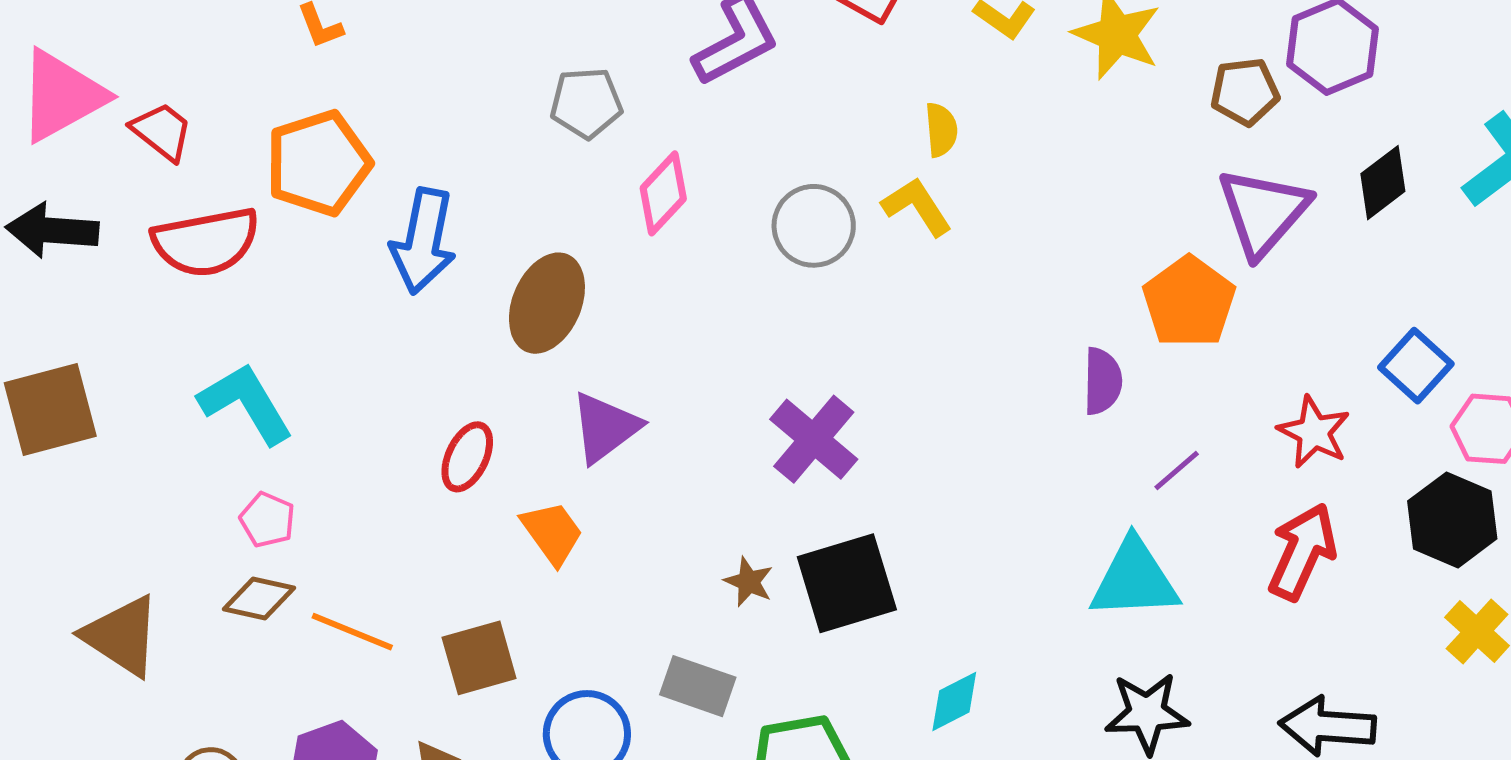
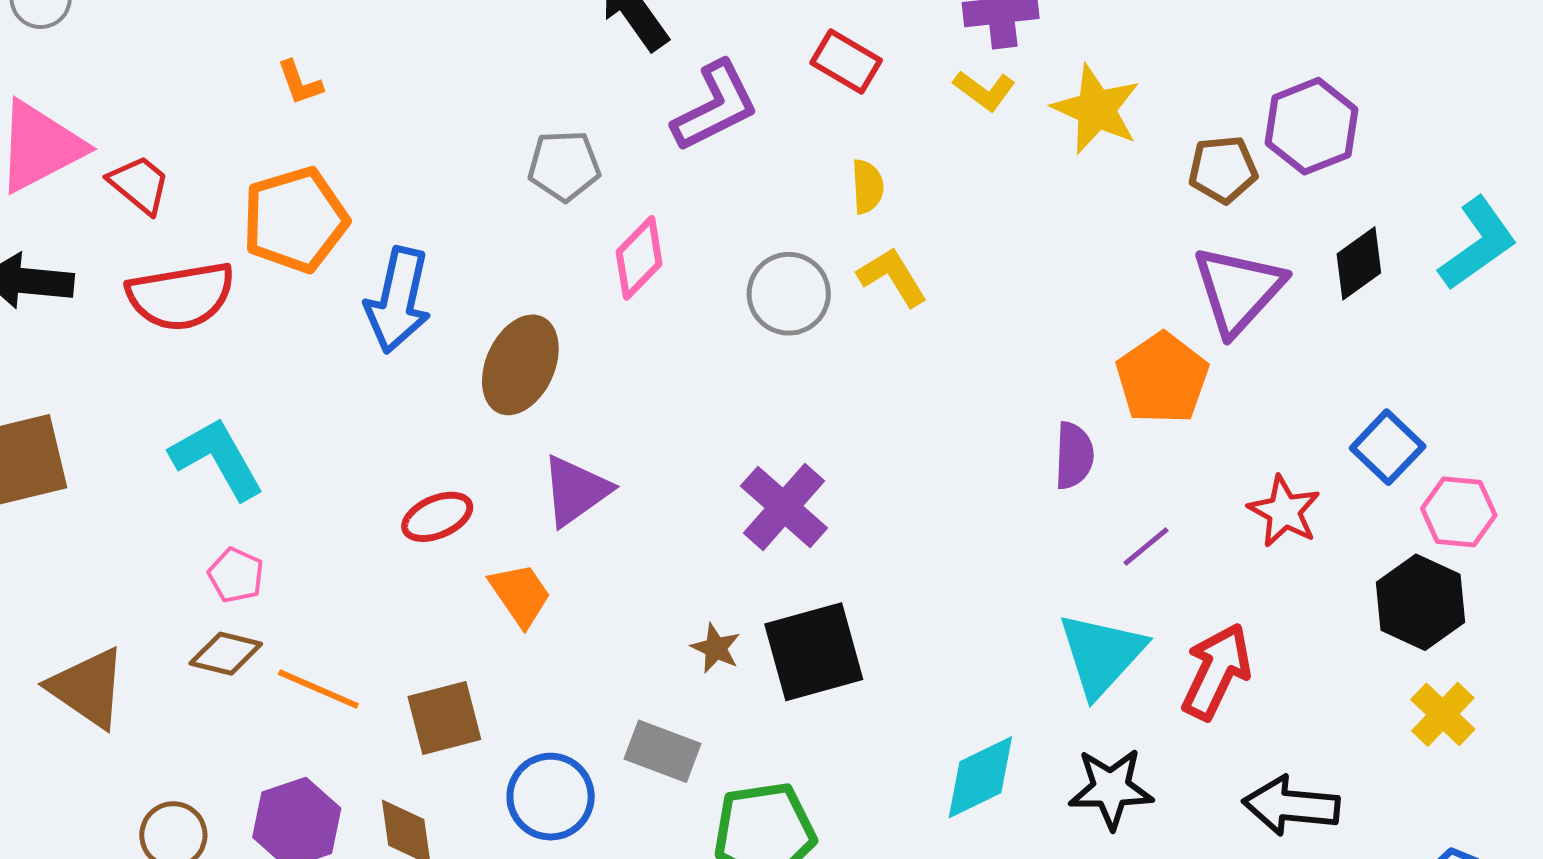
yellow semicircle: (941, 130) -> (867, 187), moved
red ellipse: (467, 457) -> (437, 517), turned 40
red arrow: (1302, 552) -> (1216, 671), moved
cyan triangle: (1134, 579) -> (1101, 654), turned -46
cyan diamond: (954, 701) -> (980, 777), moved, size x1.4

